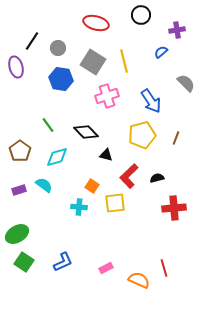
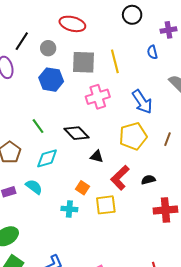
red ellipse: (96, 23) -> (72, 24), moved
blue semicircle: (161, 52) -> (152, 52), turned -64
gray square: (93, 62) -> (84, 62), turned -30

